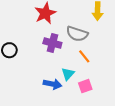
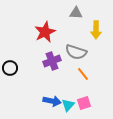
purple cross: (52, 43) -> (52, 61), turned -36
cyan triangle: (68, 74) -> (68, 105), moved

